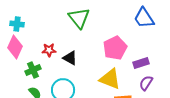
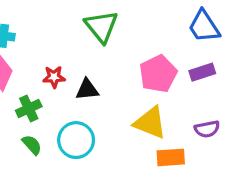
black triangle: (70, 58) -> (87, 90), turned -35
purple rectangle: (141, 63) -> (202, 72), moved
purple semicircle: (146, 83) -> (207, 129), turned -133

